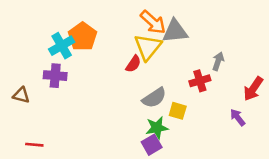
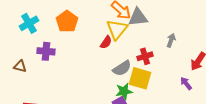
cyan cross: (62, 46) -> (29, 23), moved
red cross: (200, 81) -> (145, 56), moved
yellow square: (178, 111) -> (140, 78), size x1.6

